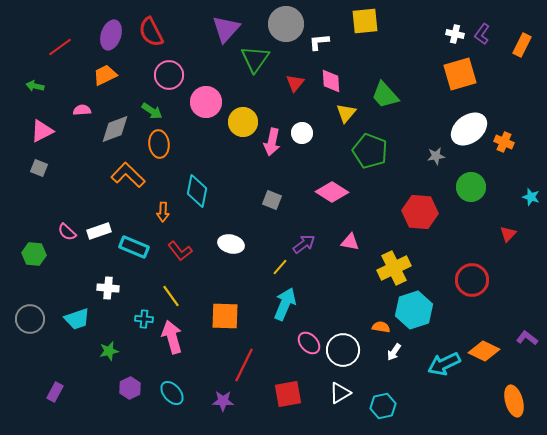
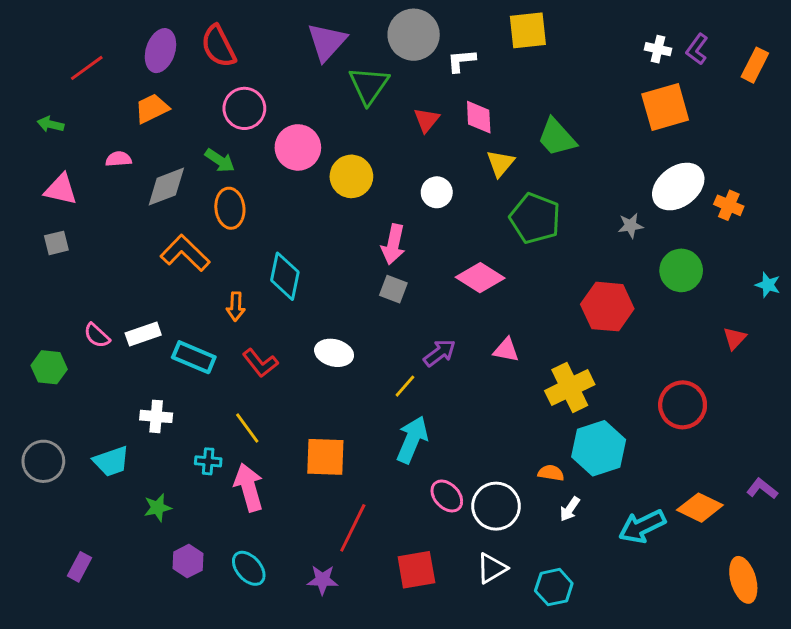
pink triangle: (42, 131) -> (61, 189), turned 40
pink arrow: (272, 142) -> (393, 244), moved
gray square: (39, 168) -> (56, 243), turned -36

